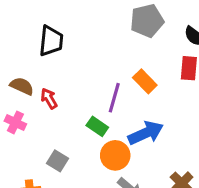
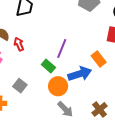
orange rectangle: (145, 81) -> (99, 59), moved

